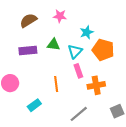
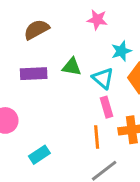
pink star: (60, 16) -> (97, 20), moved
cyan triangle: (75, 51) -> (103, 78), turned -35
orange line: (56, 84) -> (97, 137), moved

